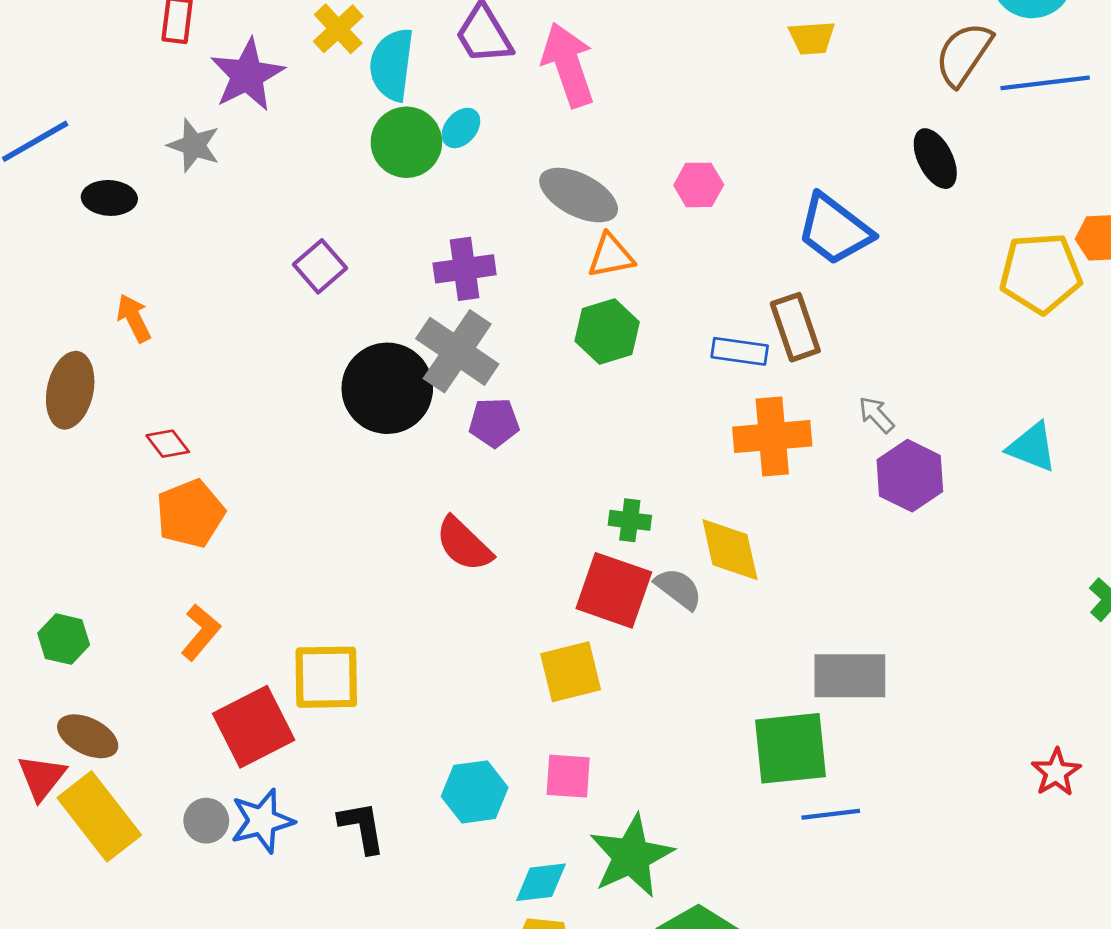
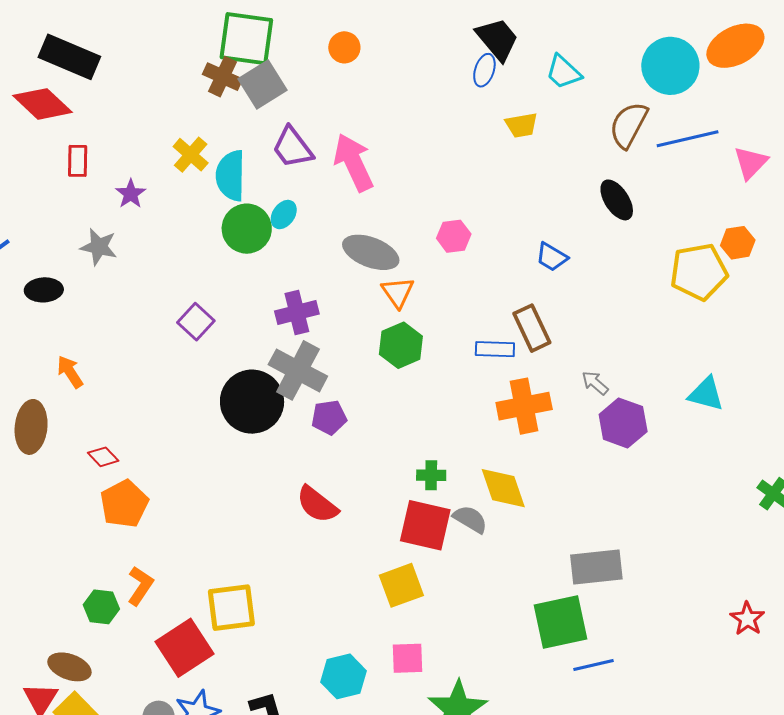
purple star: (247, 75) -> (131, 194), size x0.6
blue trapezoid: (834, 230) -> (552, 257), size x0.6
orange triangle: (611, 256) -> (398, 292), turned -48
green hexagon: (64, 639) -> (101, 607), moved

